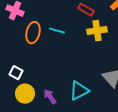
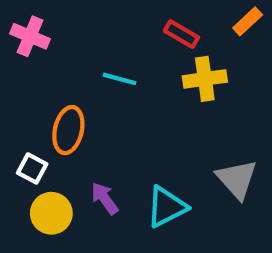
orange ellipse: (33, 33) -> (68, 130), moved
purple arrow: (50, 97) -> (105, 198), moved

